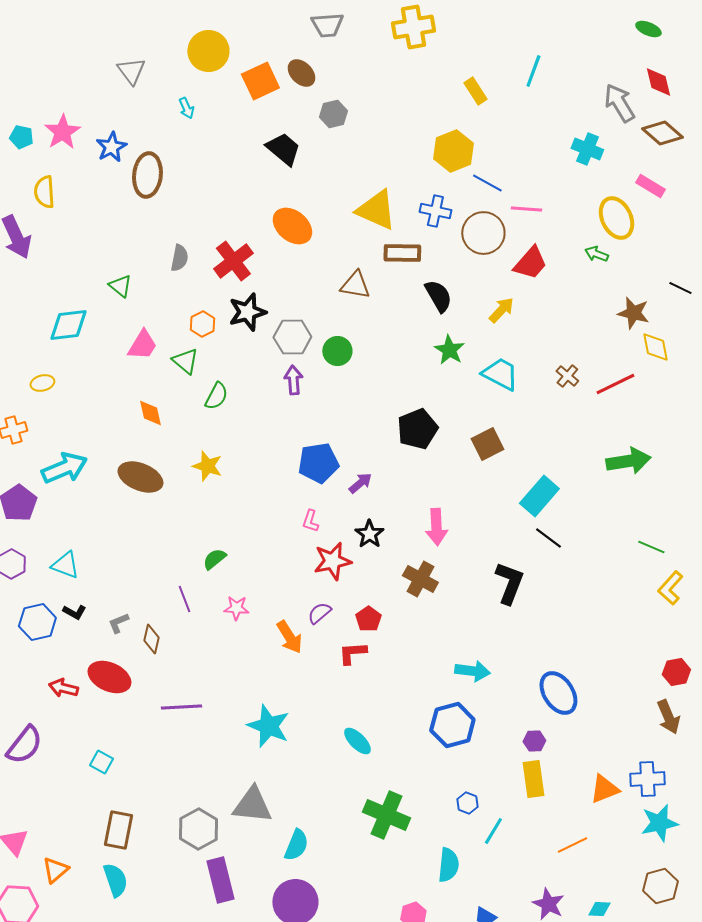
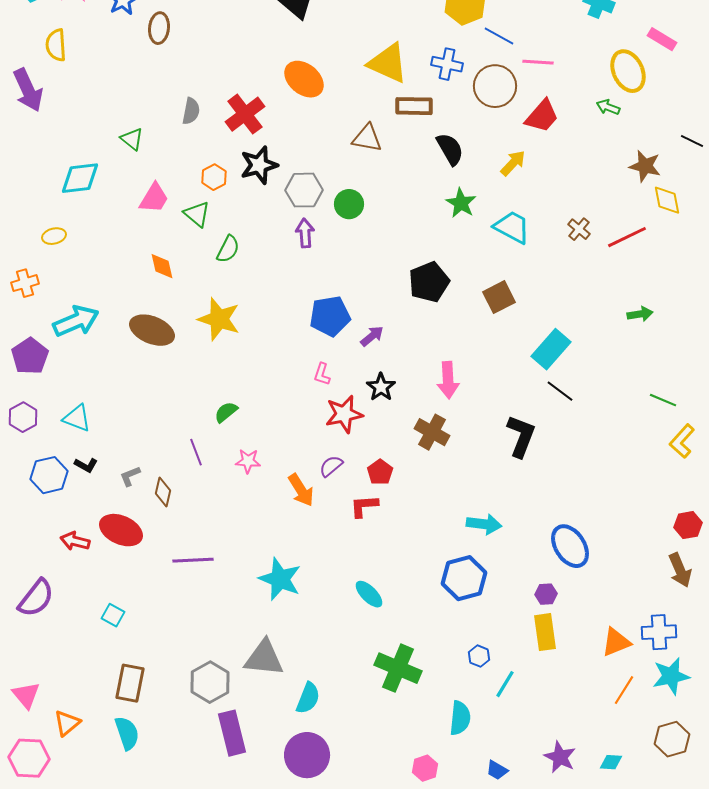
brown ellipse: (147, 175) -> (159, 28), size x0.7
green arrow: (628, 461) -> (640, 314), size x0.6
yellow star: (207, 466) -> (219, 319), size x1.4
orange line: (572, 845) -> (624, 690), moved, turned -32

